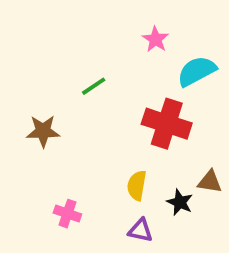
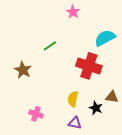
pink star: (155, 39) -> (73, 12), moved
brown star: (43, 131) -> (23, 70), turned 30

